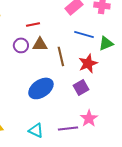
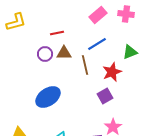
blue line: (84, 34) -> (97, 44), moved, turned -48
blue ellipse: (41, 88) -> (48, 97), moved

